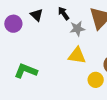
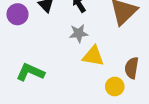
gray star: (77, 29) -> (79, 33), moved

